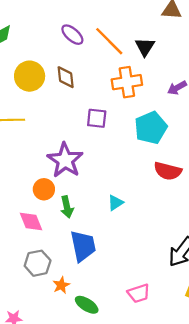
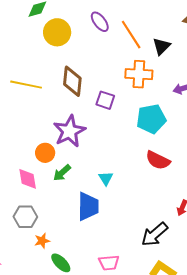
yellow circle: (30, 76) -> (57, 32), moved
brown diamond: (66, 77) -> (72, 81), moved, size x1.4
cyan triangle: (116, 203) -> (106, 178), turned -42
green arrow: (67, 207) -> (62, 173), turned 48
blue trapezoid: (83, 246) -> (88, 206), moved

